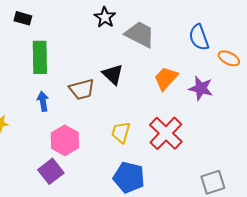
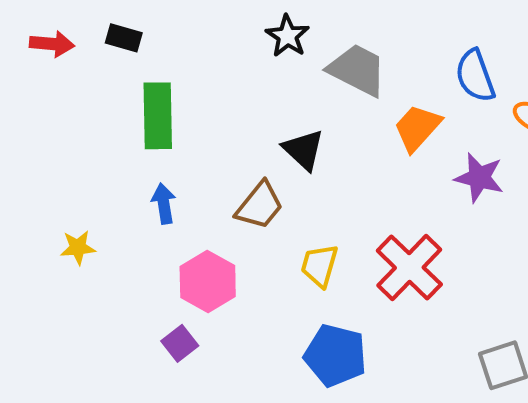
orange trapezoid: (166, 78) -> (417, 128), moved
brown trapezoid: (82, 89) -> (260, 206), moved, turned -36
purple square: (51, 171) -> (180, 343), size x0.7

